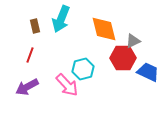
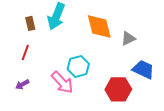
red hexagon: (123, 58) -> (118, 89), moved
purple arrow: (27, 87) -> (22, 84), size x0.6

